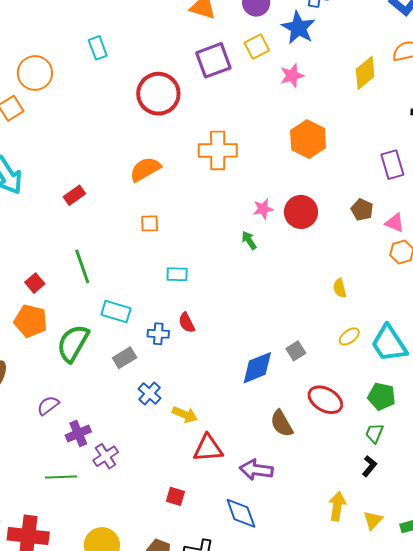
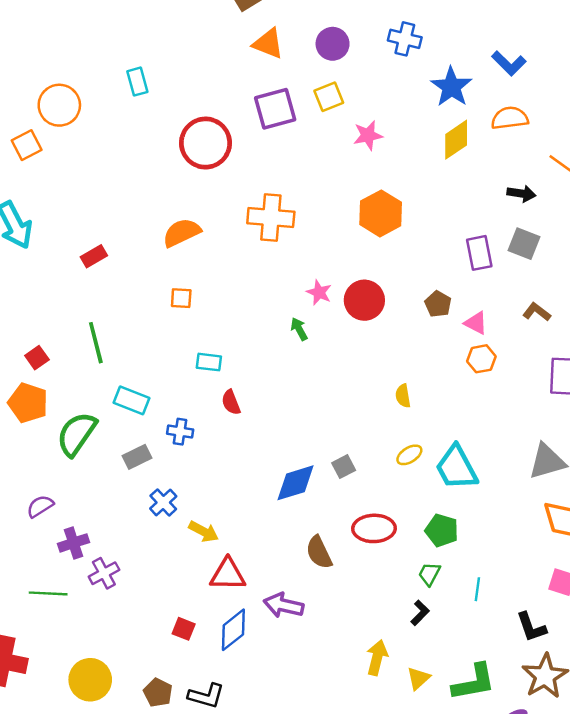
blue star: (298, 28) -> (451, 87), moved
pink star: (263, 209) -> (319, 292), turned 30
red semicircle: (187, 323) -> (231, 402), moved
red ellipse: (325, 400) -> (374, 528), turned -36
blue diamond: (241, 513) -> (233, 630), moved, turned 66

